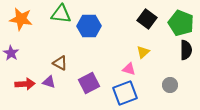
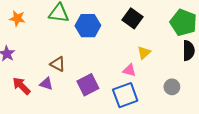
orange star: (21, 19) -> (17, 18), size x0.7
black square: (147, 19) -> (132, 18), moved
red arrow: (25, 84) -> (21, 86), turned -132

